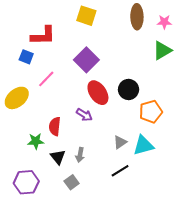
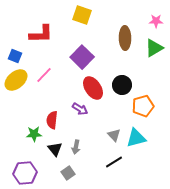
brown ellipse: (137, 17) -> (125, 38), moved
blue square: (26, 57) -> (15, 56), moved
yellow ellipse: (17, 98) -> (16, 80), moved
gray triangle: (120, 142) -> (114, 135), turned -40

